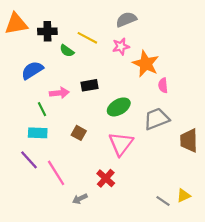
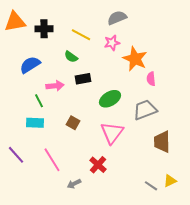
green semicircle: (67, 51) -> (71, 57), moved
brown trapezoid: (189, 140) -> (162, 142), moved
purple line: (29, 160) -> (16, 155), moved

